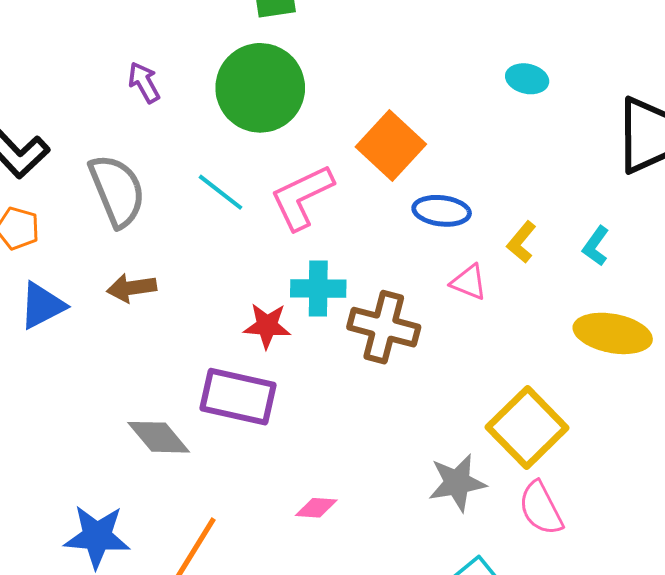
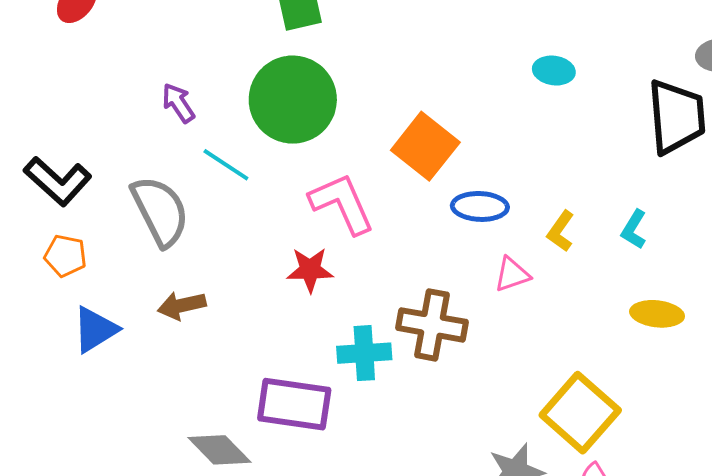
cyan line: (220, 192) -> (226, 165), moved
pink L-shape: (302, 197) -> (342, 204), turned 96
pink triangle: (469, 282) -> (512, 274), turned -36
cyan cross: (318, 289) -> (364, 353), moved
red star: (267, 326) -> (310, 270), moved
yellow ellipse: (613, 333) -> (657, 314), size x0.7

